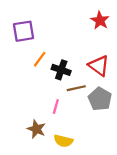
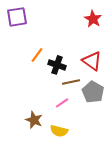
purple square: (24, 31) -> (17, 17), moved
pink line: (56, 106) -> (62, 103), moved, turned 40

